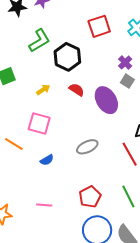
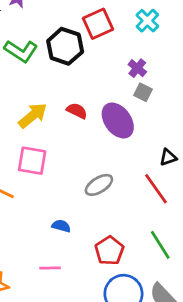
green L-shape: (39, 41) -> (21, 51), turned 70
black hexagon: (67, 57) -> (65, 46), moved
yellow arrow: (43, 90) -> (33, 115), size x1.6
blue semicircle: (47, 160) -> (61, 226), moved, turned -128

